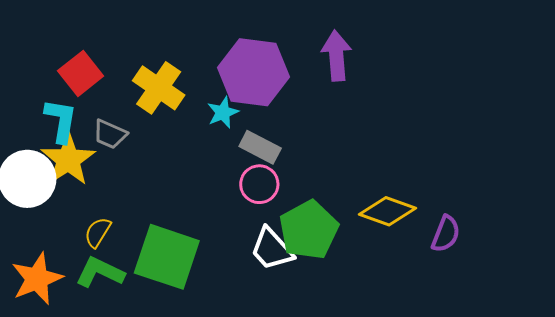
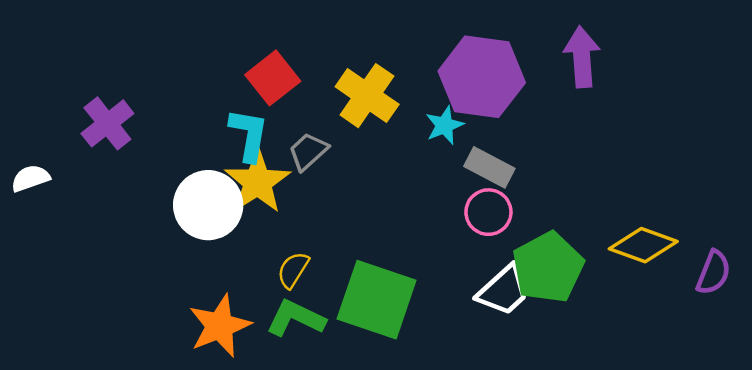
gray trapezoid: (110, 134) -> (308, 151), turned 114
white trapezoid: (272, 249) -> (503, 291), turned -90

